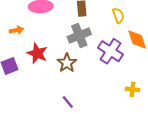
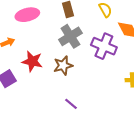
brown star: (67, 63) -> (63, 66), turned 30

